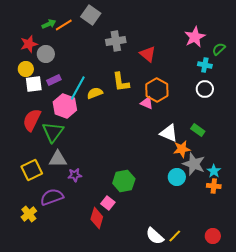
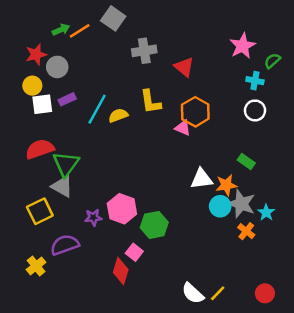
pink hexagon: (65, 106) -> (122, 209), moved
red semicircle: (32, 120) -> (40, 149), turned 45
white triangle: (169, 133) -> (201, 179), moved, turned -30
gray triangle: (58, 159) -> (62, 186), moved, turned 30
cyan circle: (177, 177) -> (220, 206), moved
orange cross: (214, 186) -> (246, 231), moved, turned 32

